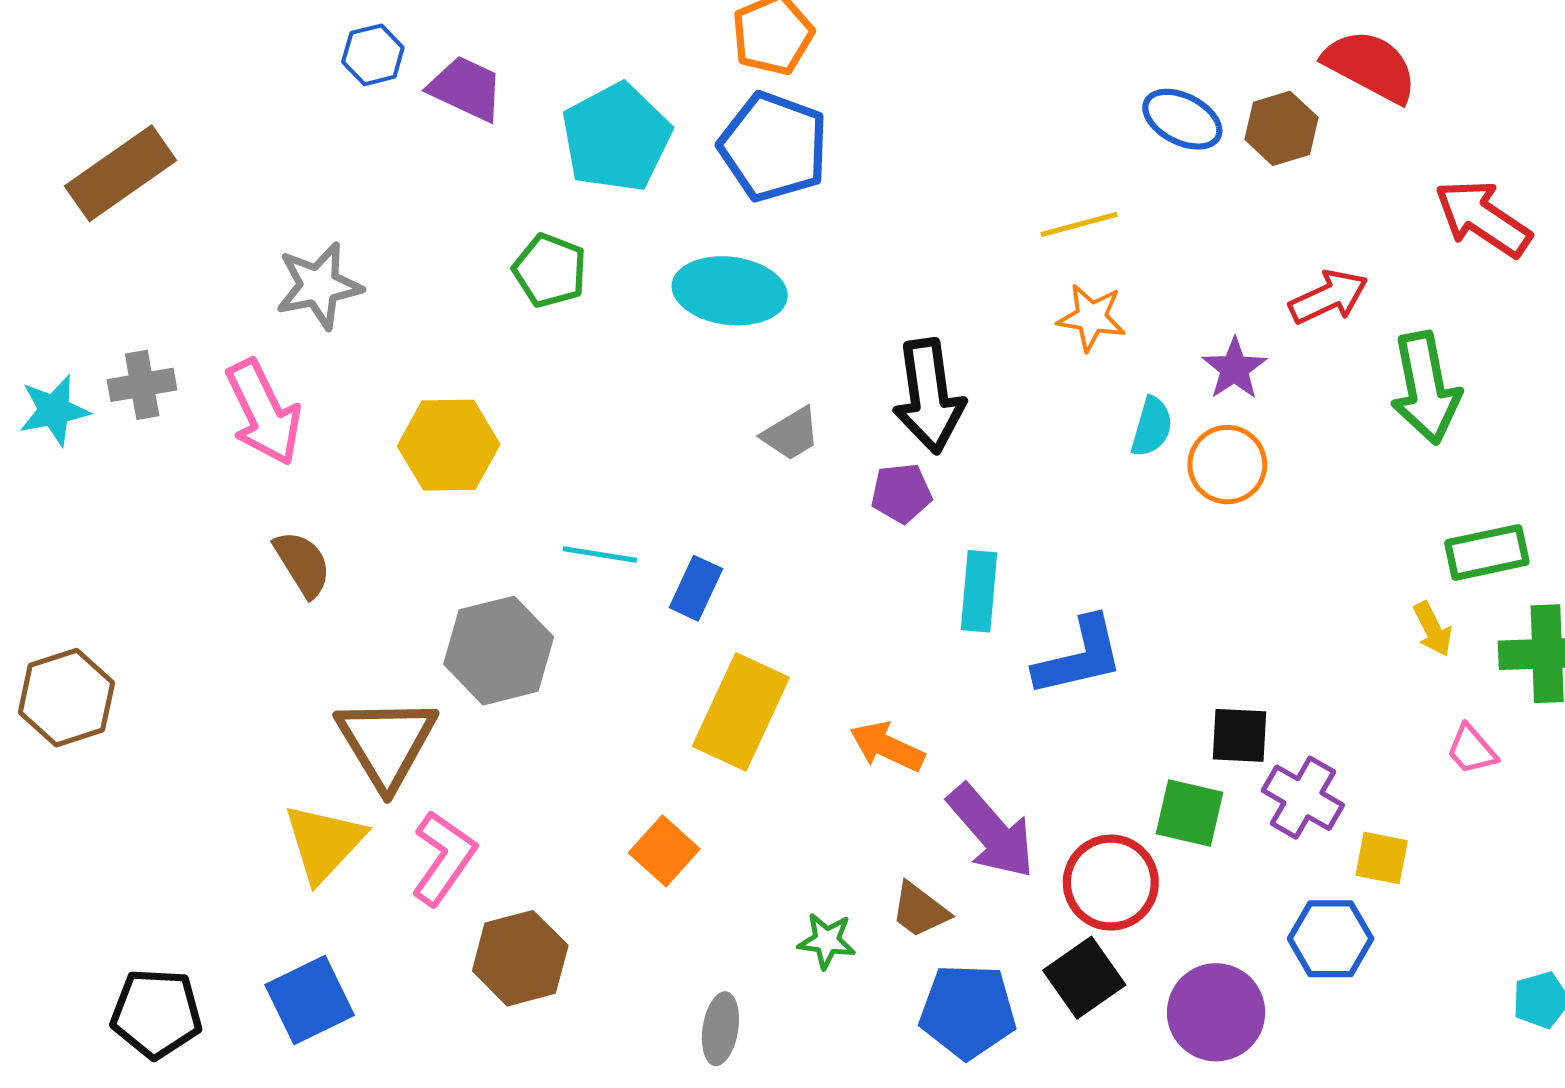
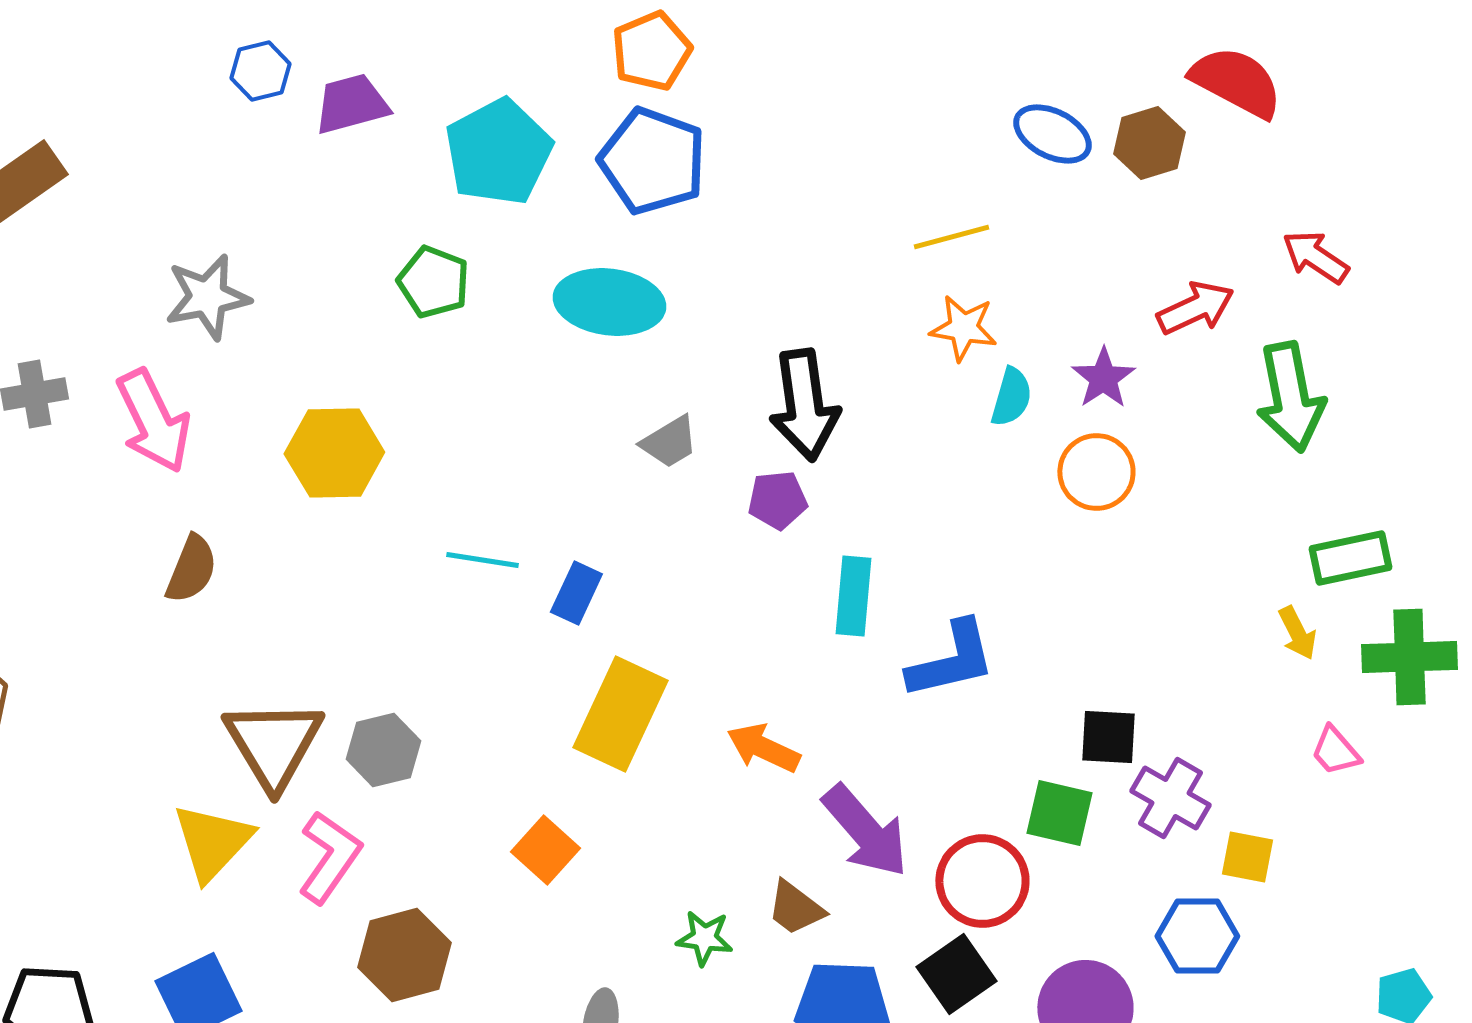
purple trapezoid: (466, 89) -> (351, 104), turned -40
red arrow: (1483, 218) -> (1315, 257), moved, size x0.7
cyan semicircle: (1152, 427) -> (1011, 397), moved
brown semicircle: (302, 564) -> (191, 569), turned 54
gray hexagon: (499, 651) -> (383, 750), moved, size x0.7

